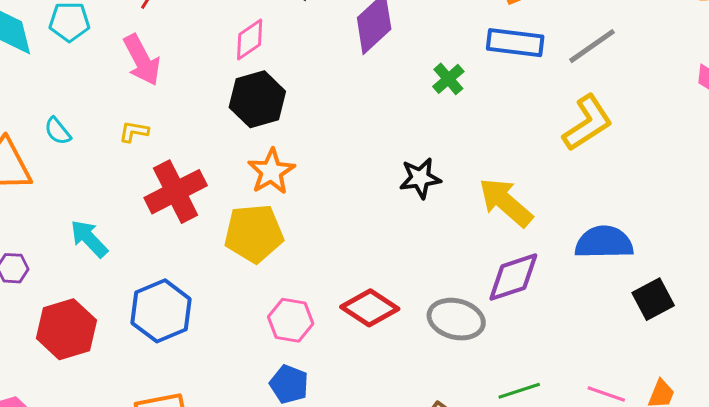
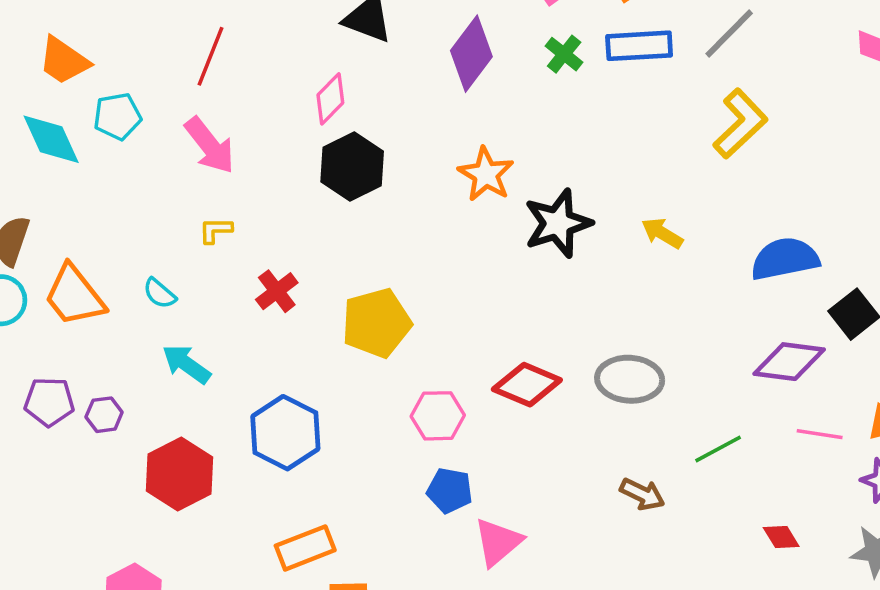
green cross: (448, 79) -> (564, 54), moved
cyan semicircle: (58, 131) -> (160, 293), moved
orange star: (271, 171) -> (486, 174), moved
black star: (420, 178) -> (558, 223), size x1.4
red cross: (176, 192) -> (277, 291), size x0.6
yellow arrow: (506, 202) -> (662, 233), size x0.6
purple diamond: (513, 277) -> (789, 362), moved, turned 36

